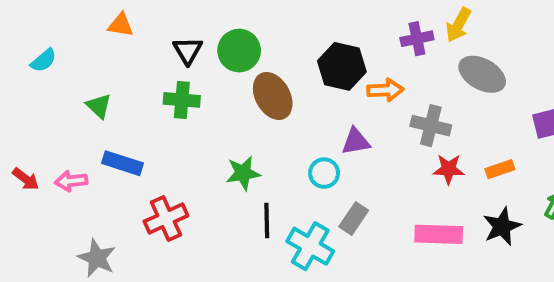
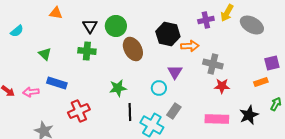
gray ellipse: (482, 74) -> (252, 25), moved
purple triangle: (356, 141) -> (175, 72), turned -49
orange rectangle: (500, 169) -> (261, 82), moved

